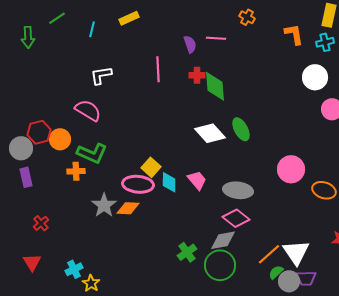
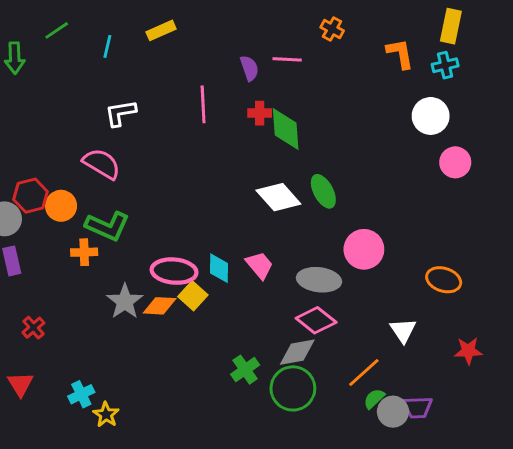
yellow square: (151, 167) -> (193, 296), moved
pink circle: (291, 169) -> (364, 249), moved
white triangle: (296, 252) -> (403, 330), moved, size x0.7

